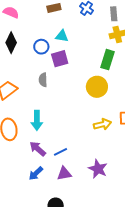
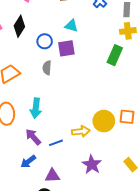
blue circle: (41, 47) -> (45, 41), moved
yellow circle: (97, 87) -> (104, 121), moved
yellow arrow: (102, 124) -> (81, 131), moved
purple triangle: (64, 174) -> (52, 176), moved

